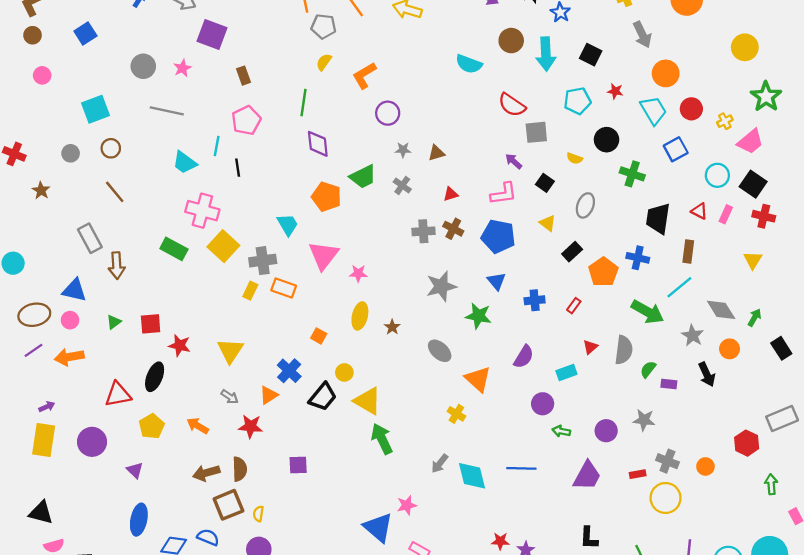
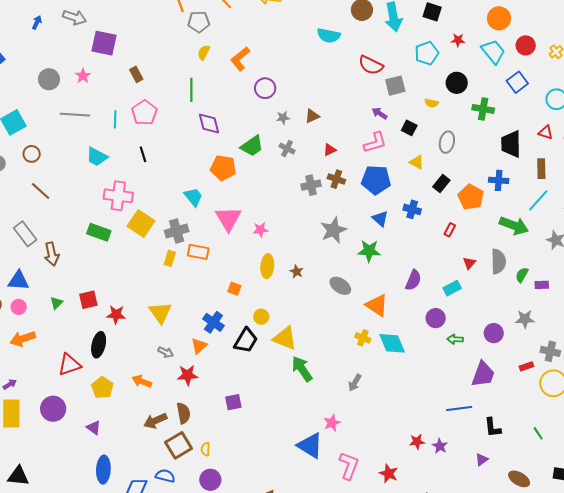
cyan line: (217, 146) -> (115, 119), moved
blue cross: (535, 300) -> (412, 209), moved, turned 30
blue line: (521, 468) -> (459, 409), moved
cyan diamond: (472, 476) -> (392, 343), moved

